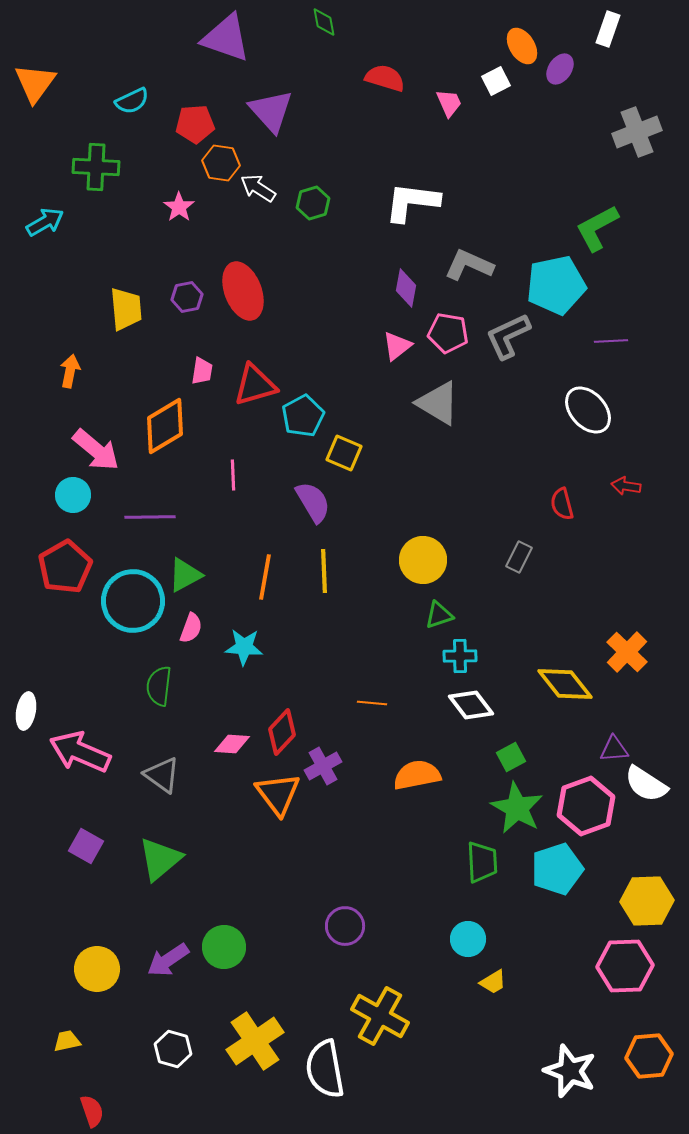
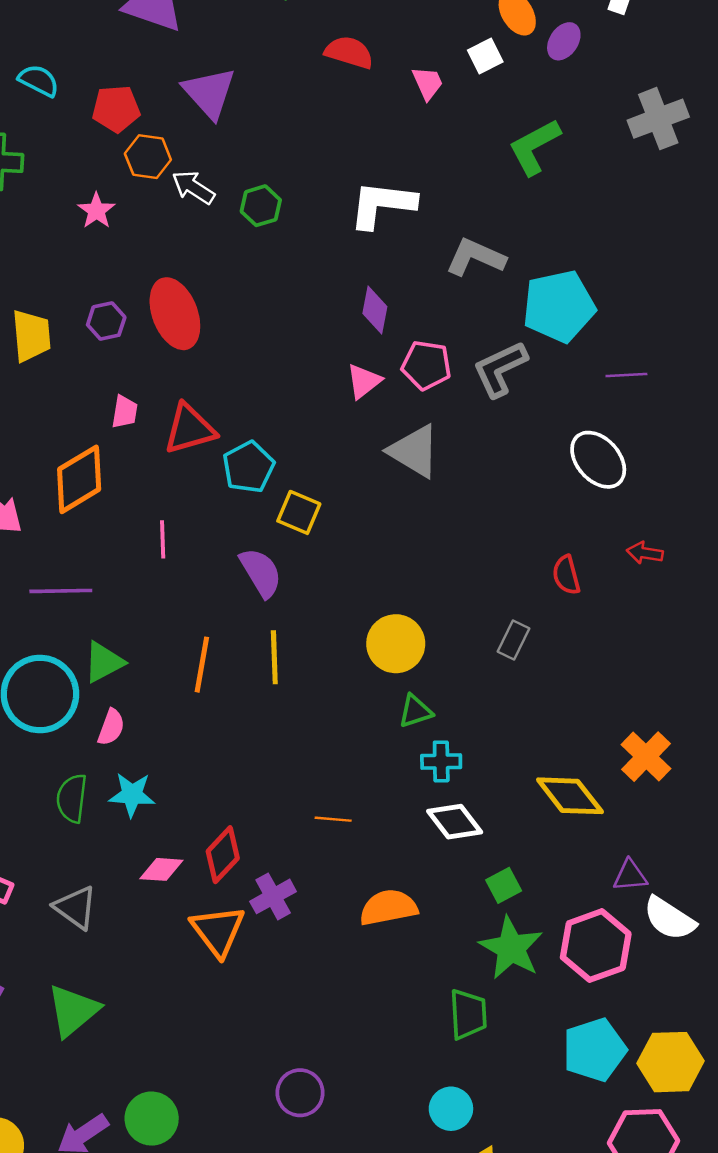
cyan semicircle: (132, 101) -> (39, 81), turned -128
green L-shape: (597, 228) -> (534, 147), moved
gray L-shape: (469, 265) -> (475, 257), moved
cyan star: (244, 647) -> (132, 795), moved
cyan pentagon: (557, 869) -> (595, 1050), moved

